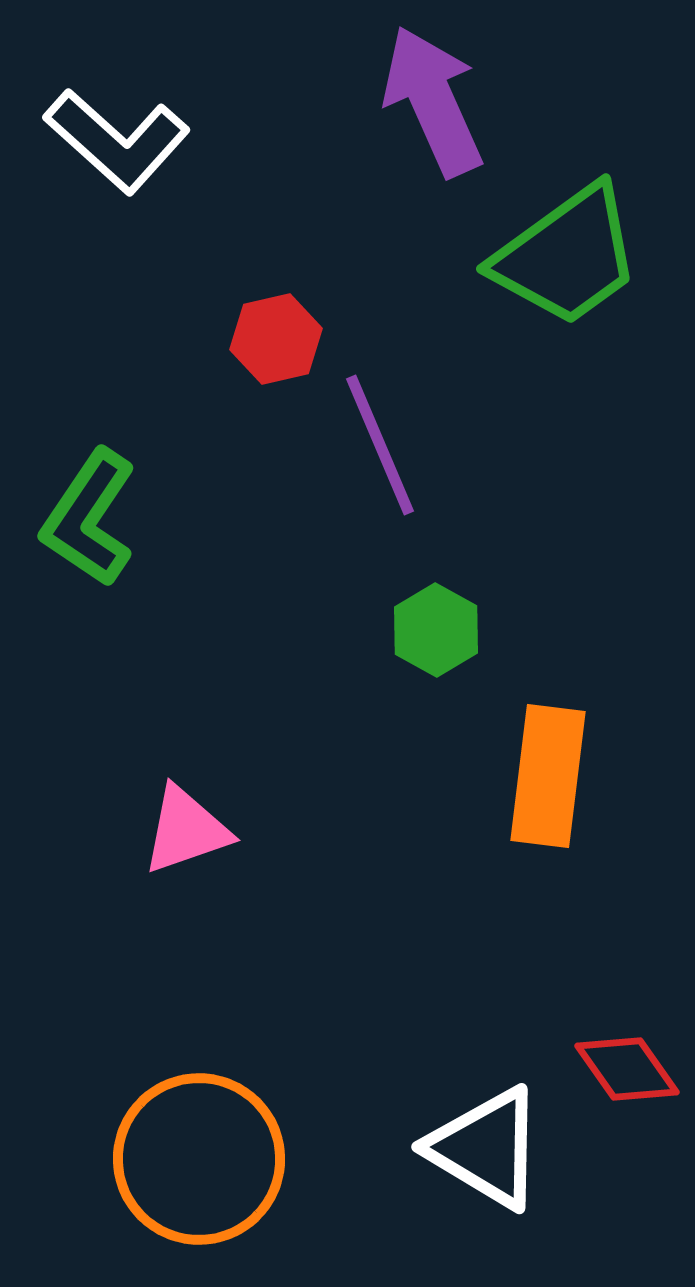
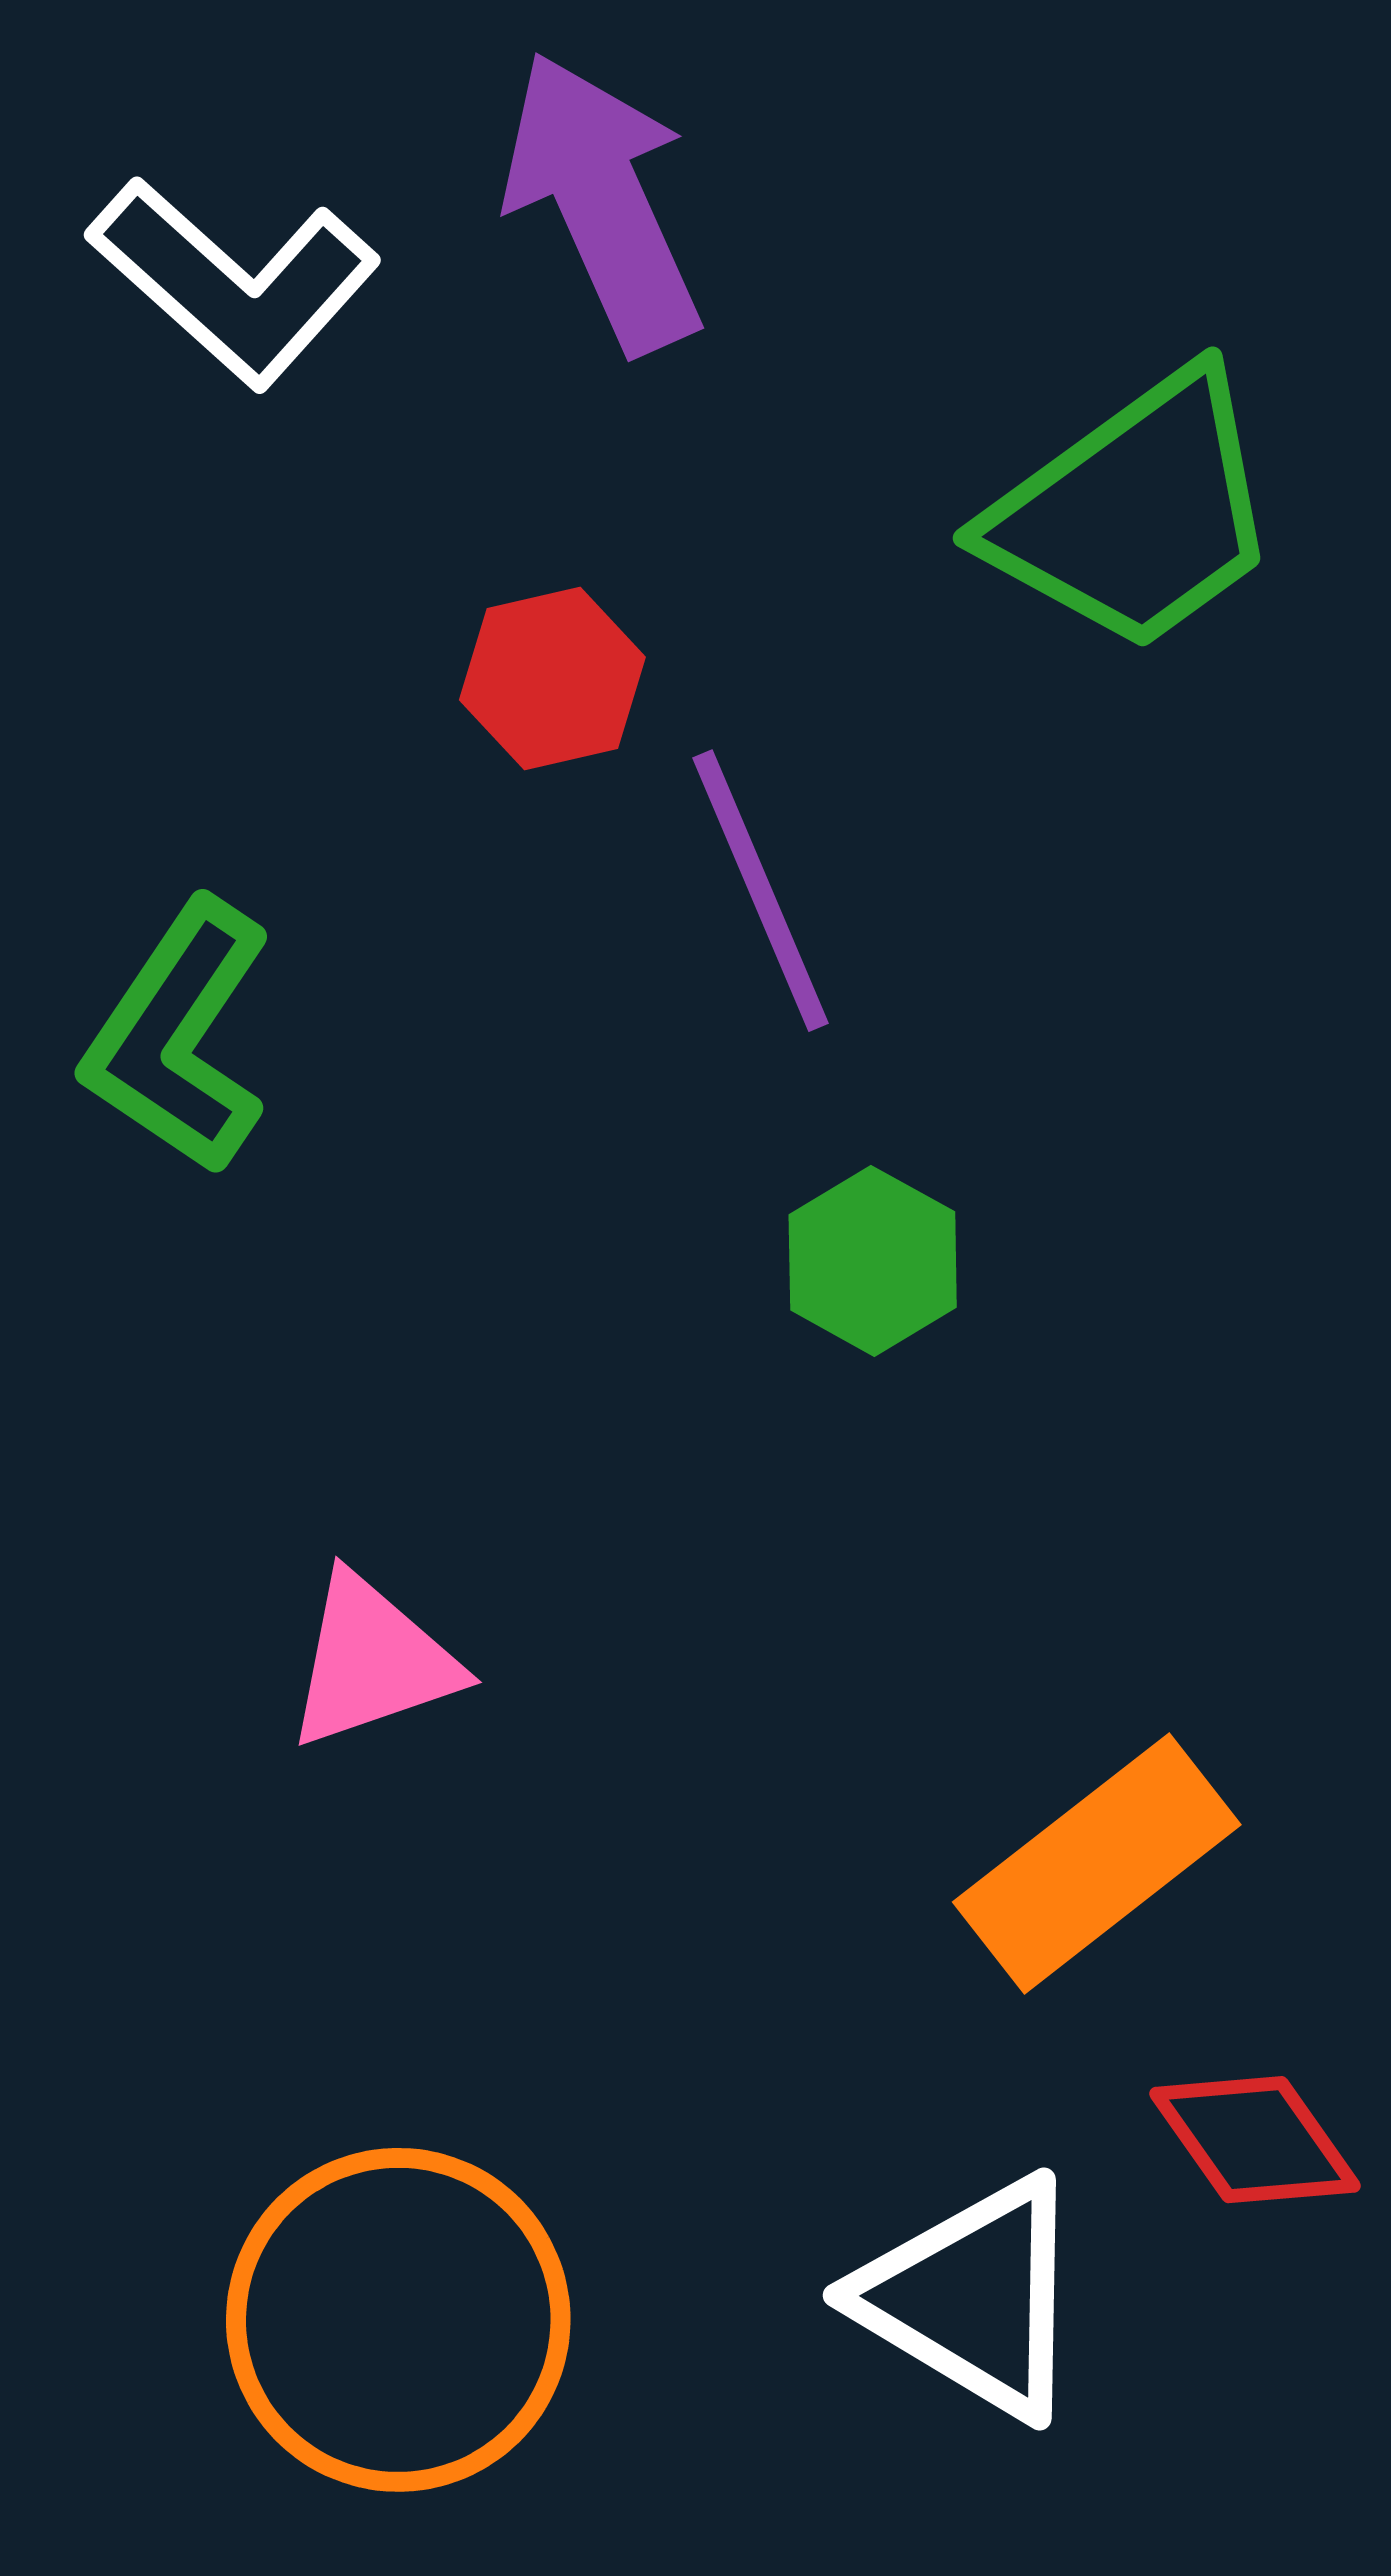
purple arrow: (433, 101) -> (602, 202), moved
orange rectangle: (548, 776) -> (1097, 1863), moved, turned 45

